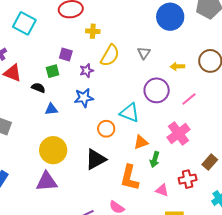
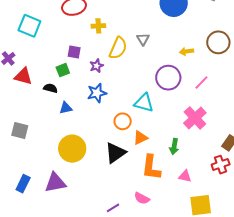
gray triangle: (144, 53) -> (143, 39), moved
orange triangle: (141, 142) -> (140, 138), moved
red cross: (188, 179) -> (221, 165), moved
purple triangle: (47, 181) -> (55, 183), moved

